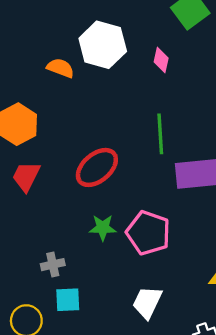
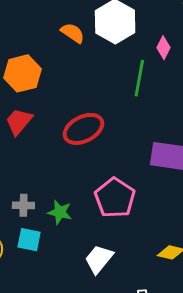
green line: (160, 134) -> (139, 78), moved
green star: (103, 228) -> (60, 212), moved

